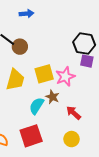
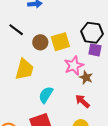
brown circle: (20, 47) -> (40, 42), moved
yellow square: (44, 74) -> (60, 42), moved
brown star: (52, 97) -> (86, 77), moved

